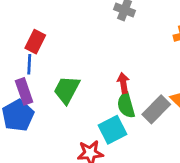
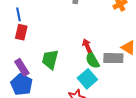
blue line: (29, 64) -> (18, 14), moved
gray rectangle: (156, 109) -> (113, 58), turned 60

